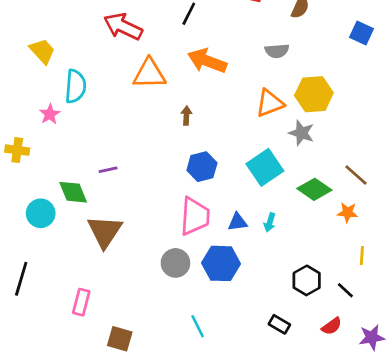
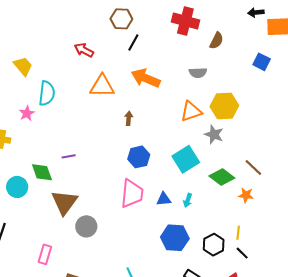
red arrow: (123, 27) -> (84, 50), size x0.7
yellow line: (362, 256) -> (238, 233), moved
gray circle: (175, 263) -> (86, 226), moved
blue hexagon: (221, 263) -> (175, 238), moved

